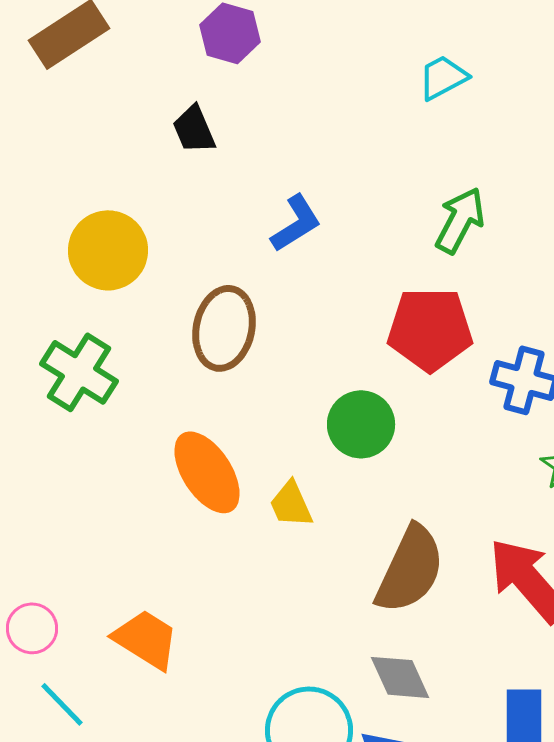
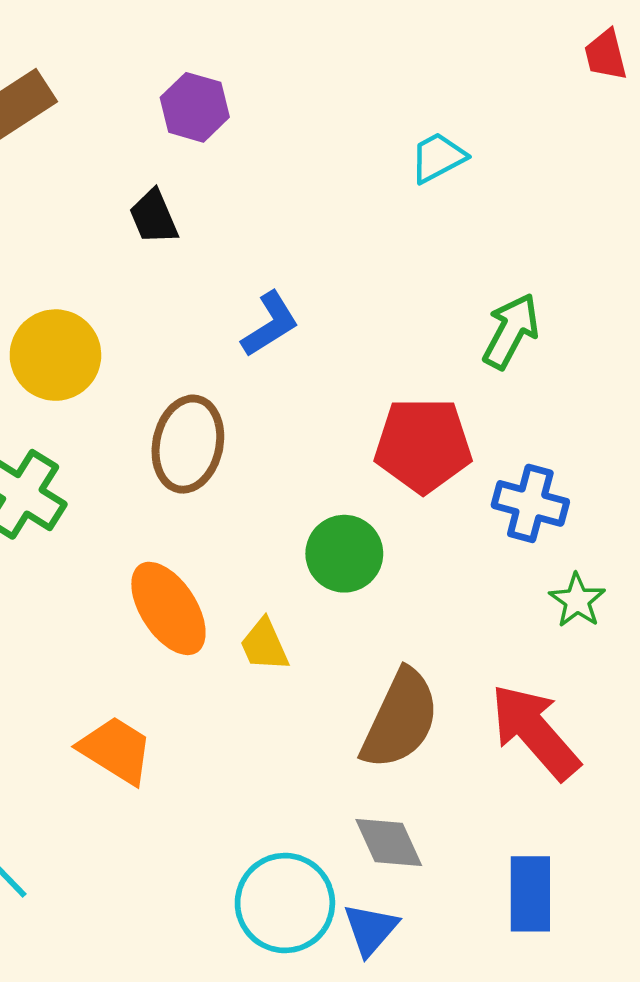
green arrow: (460, 220) -> (511, 331), moved
orange trapezoid: (146, 639) -> (116, 750), moved

